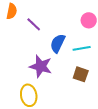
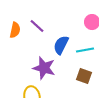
orange semicircle: (12, 11) -> (15, 30), moved

